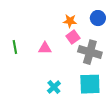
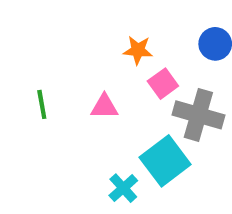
orange star: (70, 21) -> (138, 50), moved
cyan square: (90, 84) -> (165, 161), moved, turned -35

